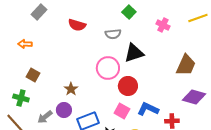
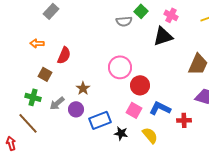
red semicircle: (77, 25) -> (64, 55), moved, turned -84
pink cross: (163, 25) -> (171, 15), moved
gray semicircle: (113, 34) -> (124, 21), moved
black triangle: (134, 53) -> (163, 36), moved
gray arrow: (45, 117) -> (57, 103), moved

